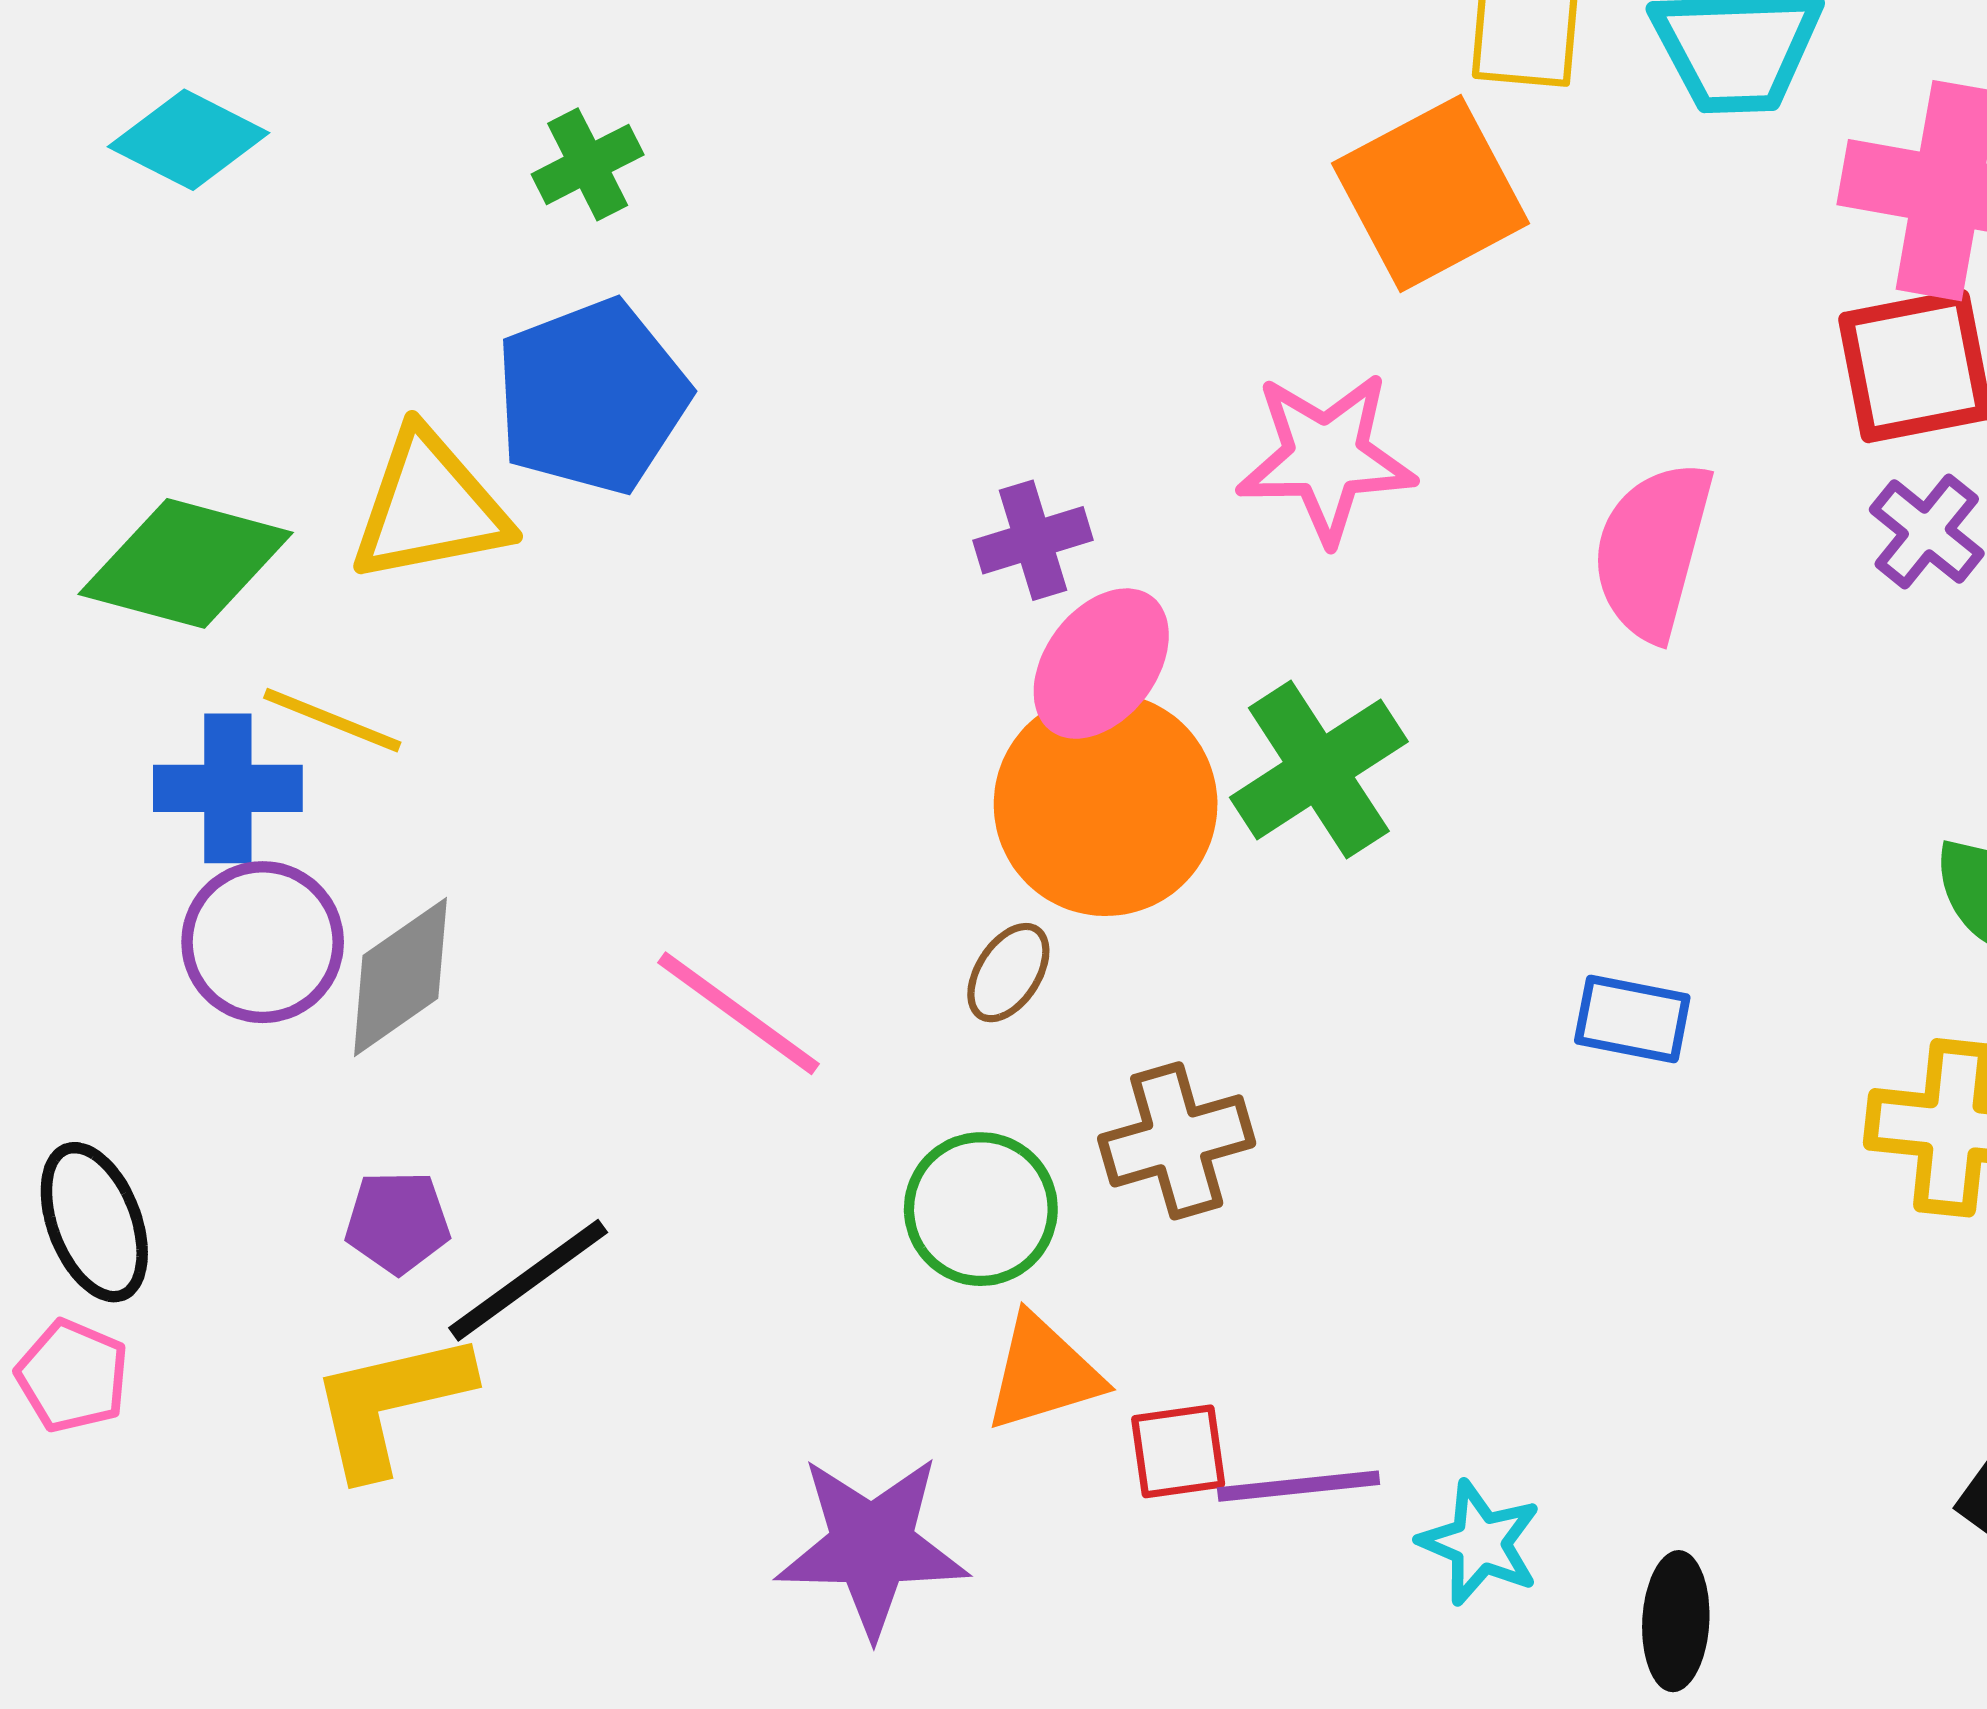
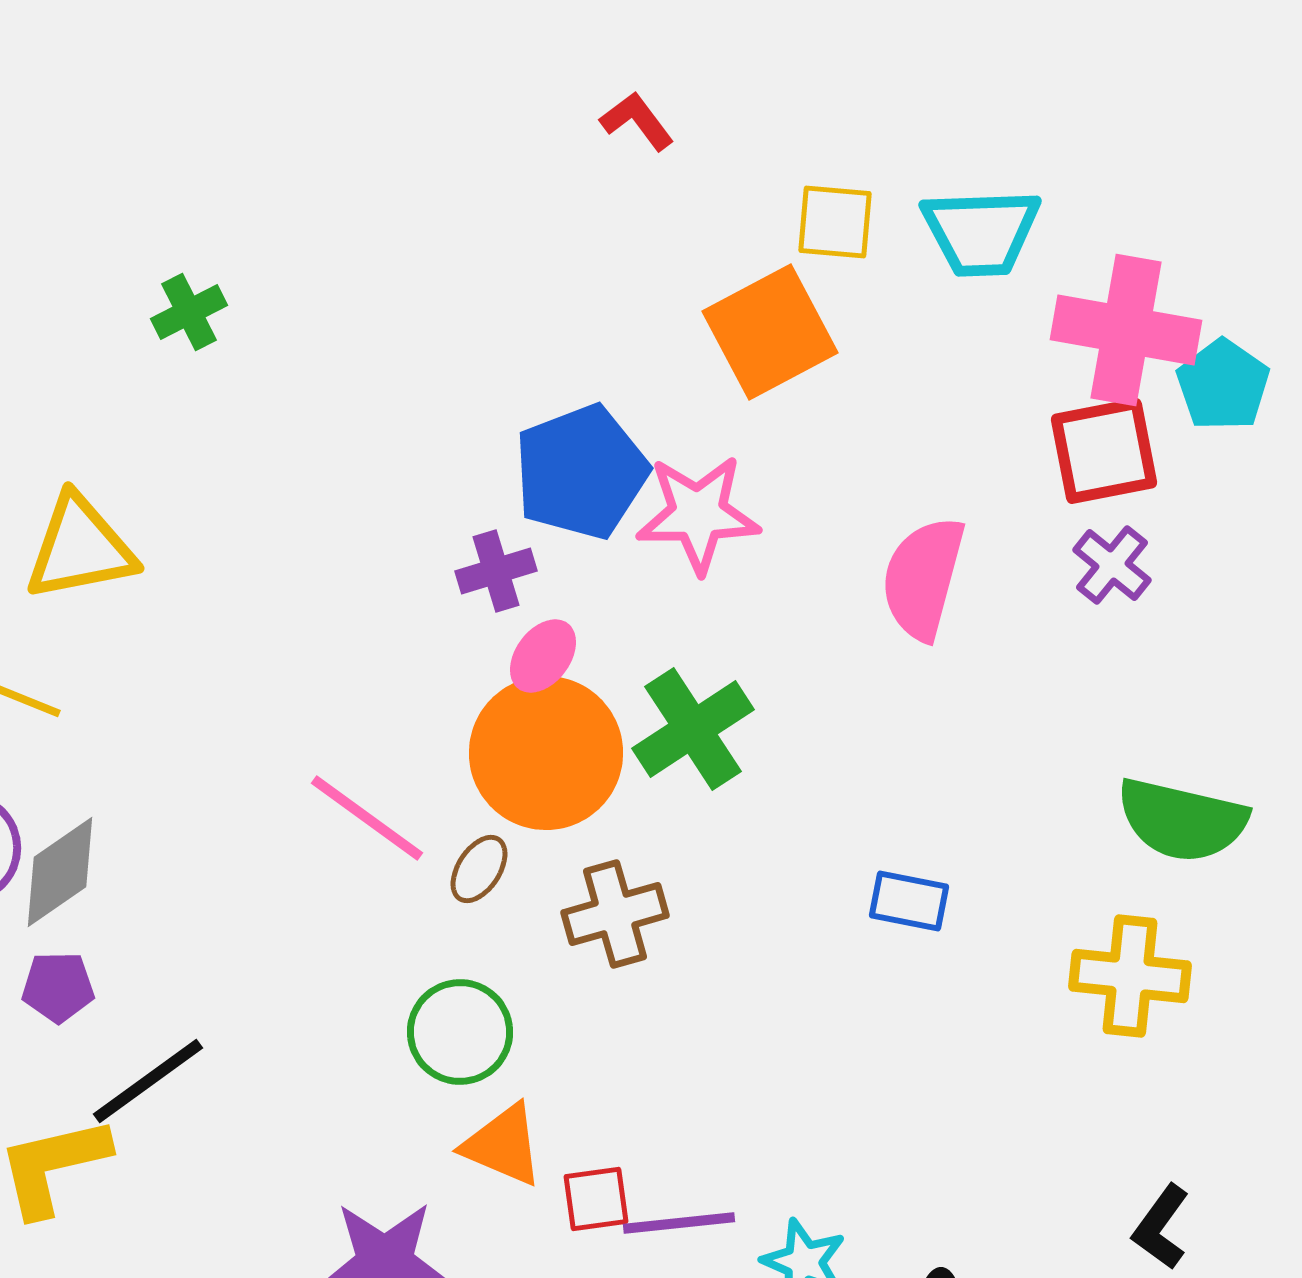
blue pentagon: (592, 397) -> (581, 472), moved
pink ellipse: (1101, 664) -> (543, 656), size x0.7
pink line: (739, 1013) -> (367, 818), moved
brown cross: (1177, 1141) -> (615, 914), moved
purple pentagon: (398, 1222) -> (58, 987), moved
orange triangle: (1043, 1373) -> (503, 1145), turned 40

